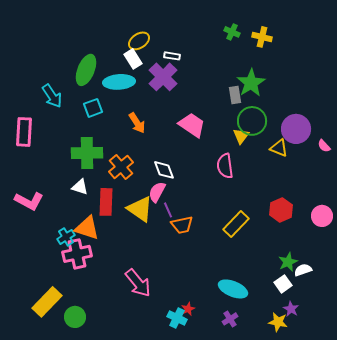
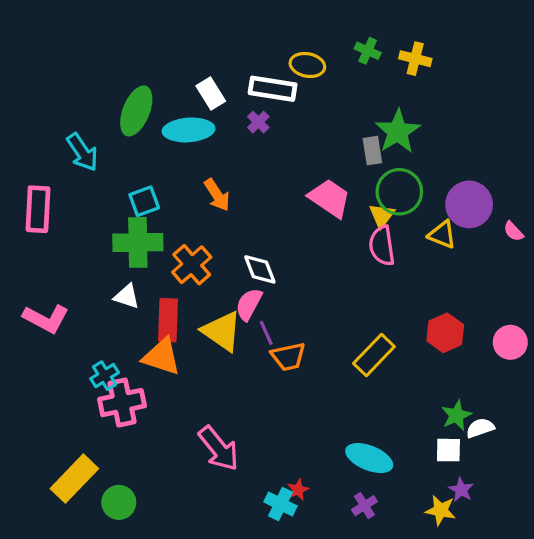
yellow ellipse: (139, 41) -> (307, 65), moved, turned 45
white rectangle: (172, 56) -> (273, 89), size x1.8
purple cross: (163, 77) -> (258, 122), size x0.5
cyan square: (93, 108) -> (144, 201), moved
pink trapezoid: (192, 125) -> (330, 198), moved
pink semicircle: (225, 166) -> (382, 246), moved
orange triangle: (87, 228) -> (162, 357), moved
white square: (283, 284) -> (448, 450), turned 36

